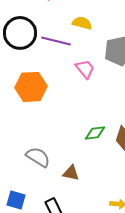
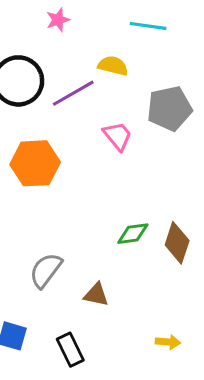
purple line: (56, 41) -> (73, 93), turned -44
gray semicircle: (38, 157) -> (46, 270), turned -85

